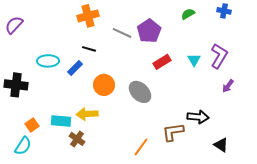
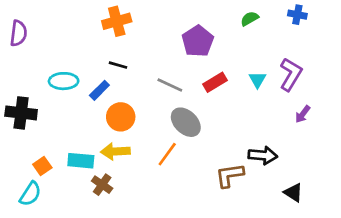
purple semicircle: (14, 25) -> (18, 33), turned 144
gray line: (122, 33) -> (170, 85), moved
orange circle: (104, 85) -> (121, 117), moved
orange line: (141, 147) -> (167, 154), moved

